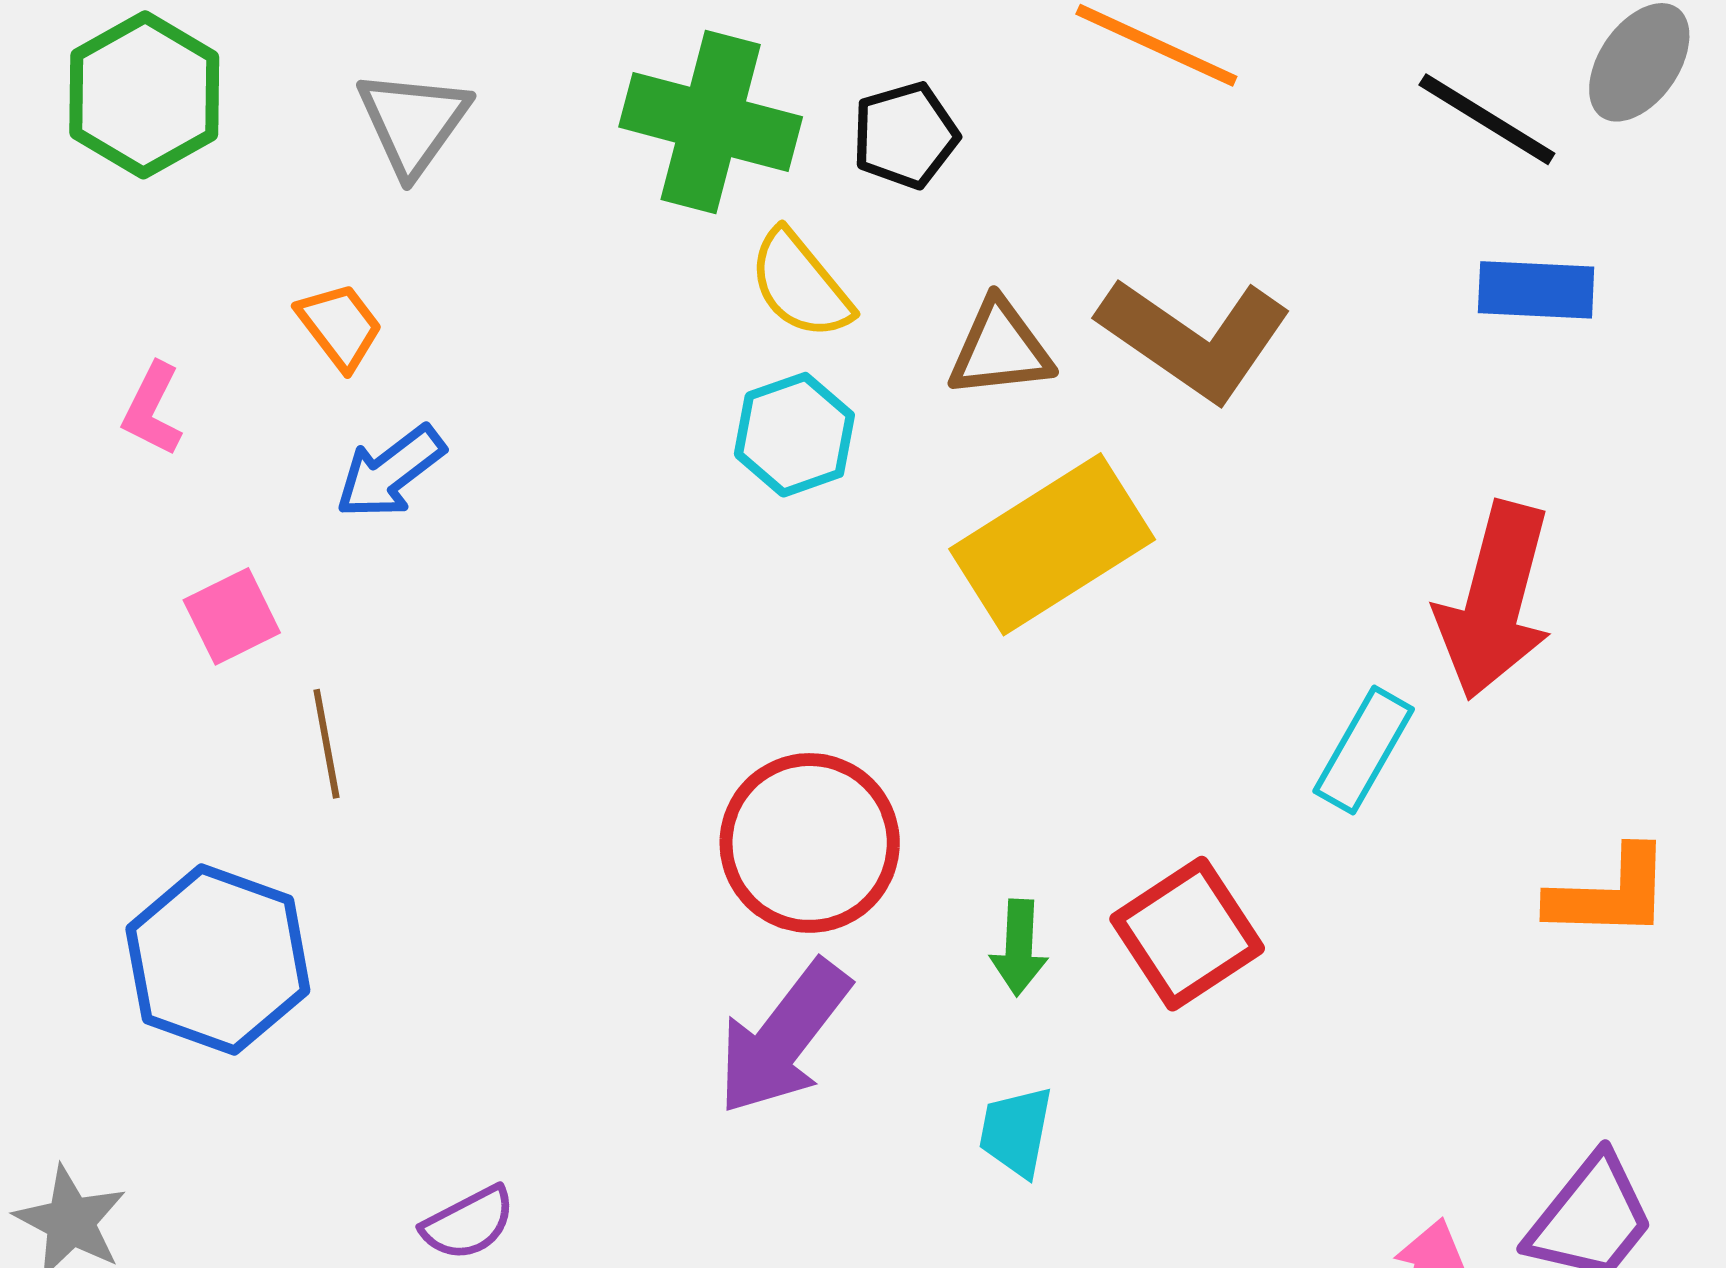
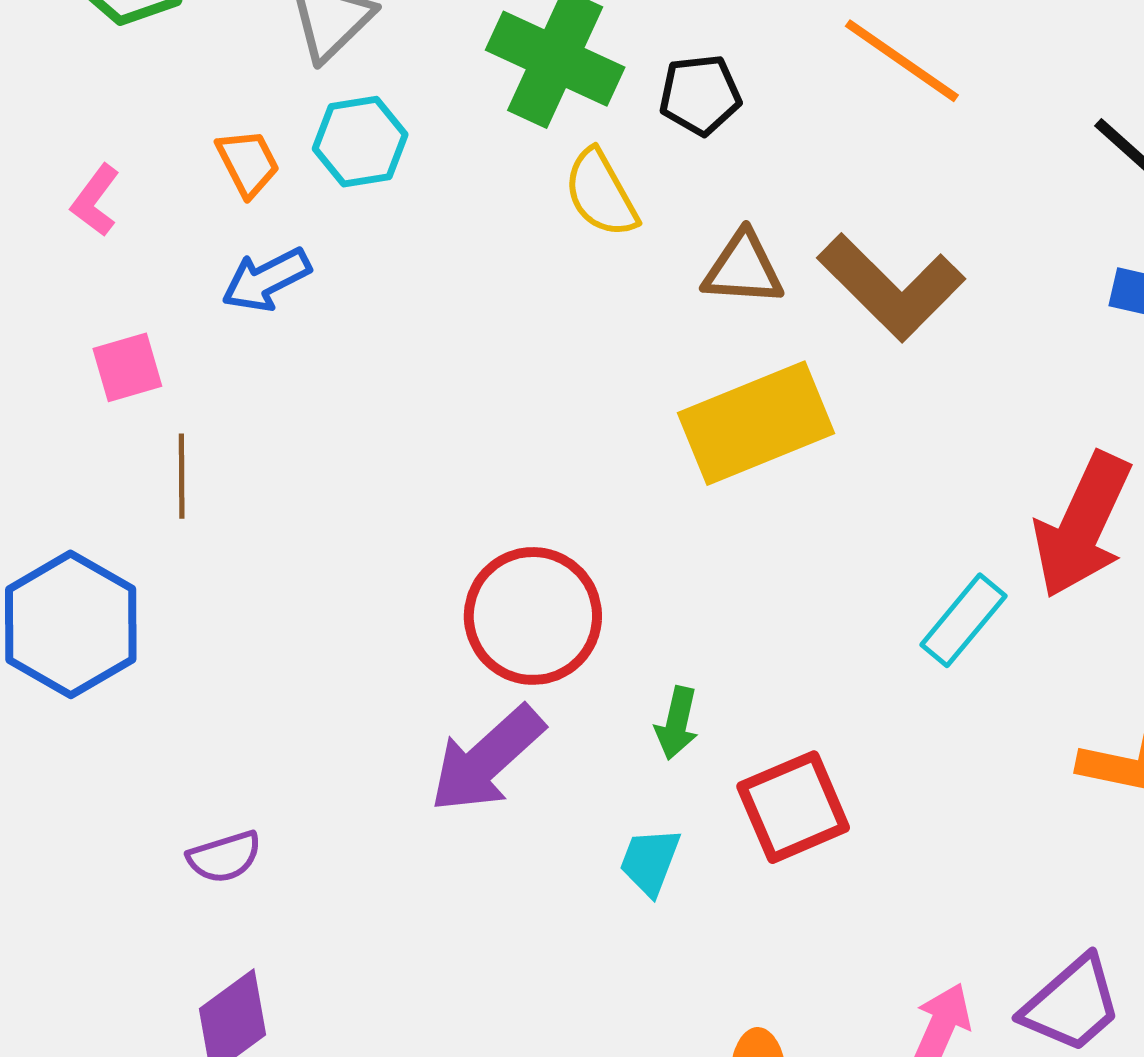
cyan hexagon: (794, 435) -> (360, 142), moved
red square: (1187, 934) -> (793, 807), moved

